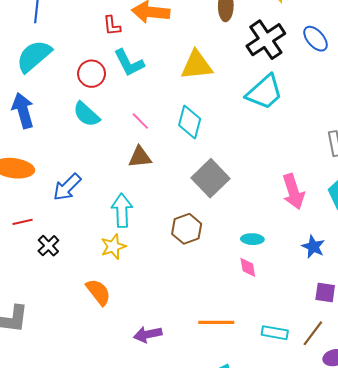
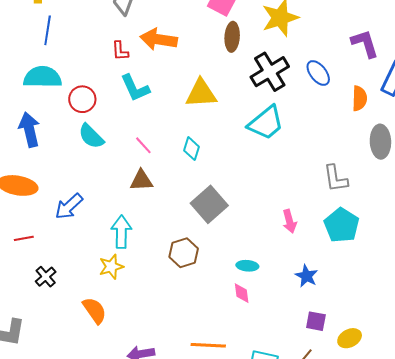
cyan semicircle: (34, 56) -> (42, 77), turned 39
red circle: (92, 74) -> (82, 99), moved
cyan diamond: (190, 122) -> (192, 149), size x0.7
pink arrow: (293, 192) -> (290, 221), size x0.7
black cross: (48, 246) -> (46, 277), moved

